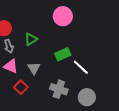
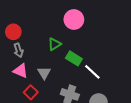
green triangle: (31, 39) -> (54, 44), moved
green rectangle: (63, 54) -> (74, 58), turned 56

